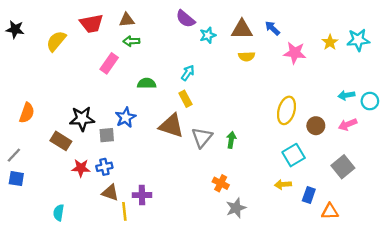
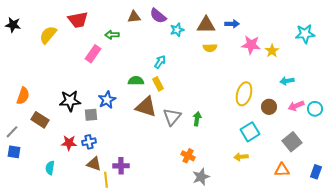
brown triangle: (127, 20) -> (134, 17), moved
blue arrow: (272, 28) -> (232, 24), turned 136
yellow star: (330, 42) -> (272, 51), moved
green semicircle: (147, 83) -> (136, 81), moved
cyan arrow: (346, 95) -> (287, 81), moved
cyan circle: (370, 101) -> (315, 109), moved
brown rectangle: (61, 141) -> (40, 120), moved
blue rectangle: (309, 195) -> (316, 172), moved
orange triangle: (330, 211) -> (282, 170), moved
cyan semicircle: (59, 213) -> (50, 168), moved

